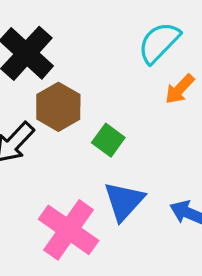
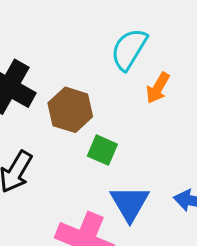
brown hexagon: (58, 107) -> (70, 110), moved

